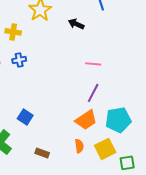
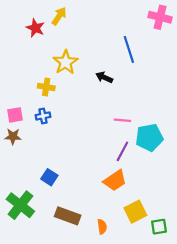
yellow cross: (13, 32) -> (46, 87), moved
cyan pentagon: (118, 120) -> (149, 137), moved
orange semicircle: (79, 146) -> (102, 227), moved
brown rectangle: (42, 153) -> (68, 216), size x1.6

